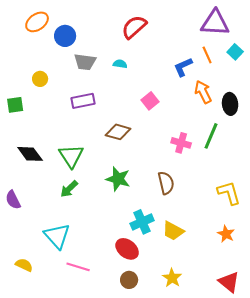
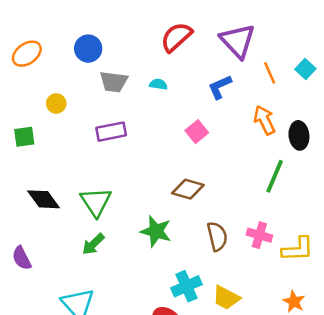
orange ellipse: (37, 22) -> (27, 54), moved
purple triangle: (215, 23) -> (238, 41), moved, turned 44
blue L-shape: (183, 67) -> (220, 87), moved
brown diamond: (118, 132) -> (188, 189), moved
pink cross: (181, 143) -> (259, 235), moved
yellow L-shape: (229, 193) -> (298, 249), turned 104

